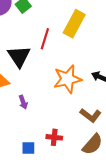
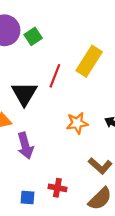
orange star: (67, 79) -> (77, 123), size x0.7
purple arrow: (23, 102) -> (25, 146), size x1.6

